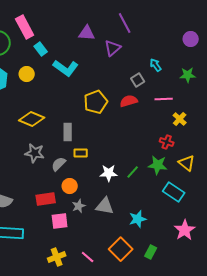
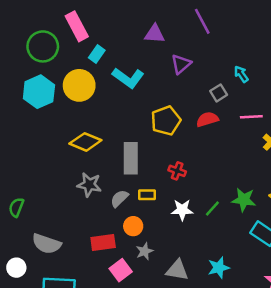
purple triangle: (113, 48) -> (181, 64), moved
cyan rectangle: (41, 49) -> (97, 54), turned 72
yellow circle: (27, 74) -> (79, 85), size x1.6
gray rectangle: (68, 132) -> (131, 158), size x1.4
red cross: (167, 142) -> (177, 171), moved
yellow rectangle: (81, 153) -> (147, 195), moved
gray triangle: (105, 206) -> (177, 270), moved
pink square: (60, 221) -> (121, 270), turned -30

